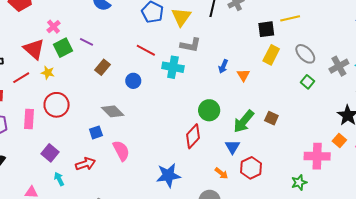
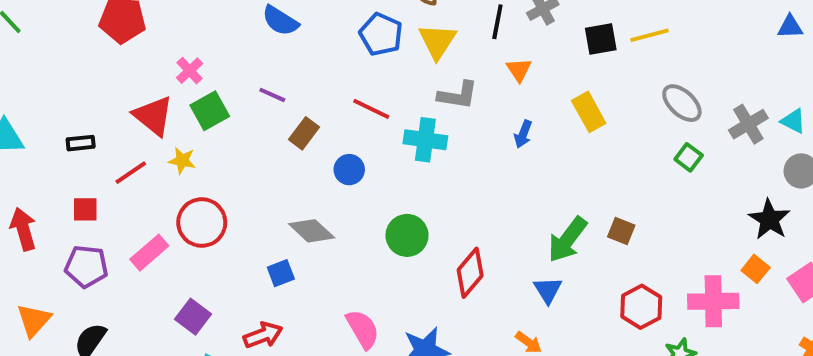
black square: (266, 29) -> (601, 39), moved
purple line: (86, 42) -> (272, 95), moved
yellow rectangle: (271, 55) -> (589, 112), moved, turned -54
brown rectangle: (102, 67) -> (304, 133), moved
orange triangle: (243, 75) -> (519, 70), moved
green circle: (209, 110) -> (407, 235), moved
pink rectangle: (29, 119) -> (149, 253), turned 48
pink semicircle: (121, 151) -> (363, 329), moved
red hexagon: (251, 168) -> (641, 307), moved

